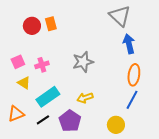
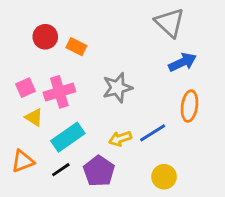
orange rectangle: (51, 24) -> (76, 47), moved, turned -48
blue arrow: (129, 44) -> (182, 62), turned 78
pink cross: (42, 65) -> (59, 92), size x1.5
blue line: (132, 100) -> (153, 133), moved, turned 30

